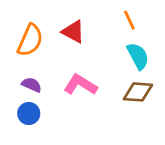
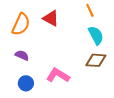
pink L-shape: (80, 85) -> (58, 75), moved
blue circle: (29, 114) -> (26, 83), moved

